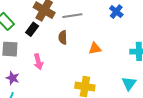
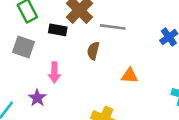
black rectangle: (32, 29) -> (58, 30), turned 48
purple star: (13, 78) -> (37, 98), moved

